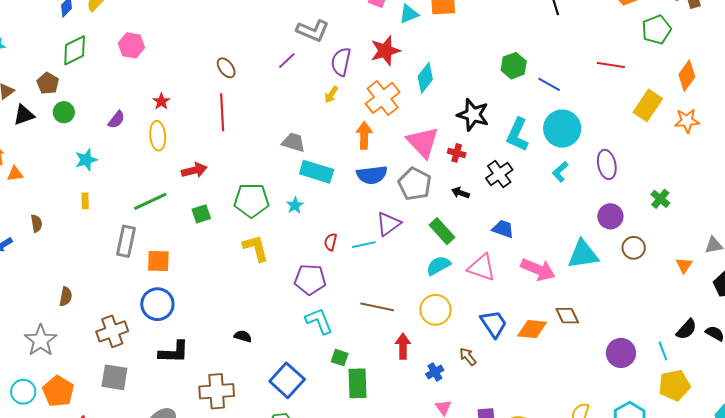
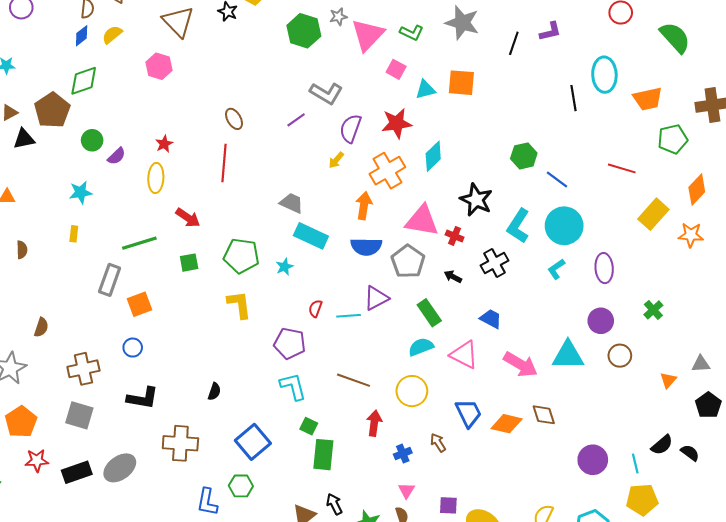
pink hexagon: (131, 45) -> (159, 66), moved
brown pentagon: (48, 83) -> (52, 110), size x1.6
green circle: (64, 112) -> (92, 140), moved
pink triangle: (423, 142) -> (422, 221), turned -45
red arrow: (194, 170) -> (188, 218), turned 40
orange square: (158, 261) -> (140, 304), turned -30
blue circle: (157, 304) -> (133, 348), size x0.6
black semicircle: (243, 336) -> (214, 392), turned 84

